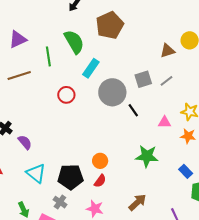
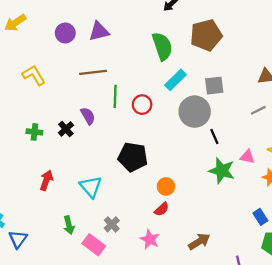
green line: (48, 56) -> (115, 96), moved
gray square: (143, 79) -> (214, 86), moved
purple semicircle: (25, 142) -> (88, 116), moved
green star: (147, 156) -> (222, 171), moved
black pentagon: (71, 177) -> (133, 157), moved

